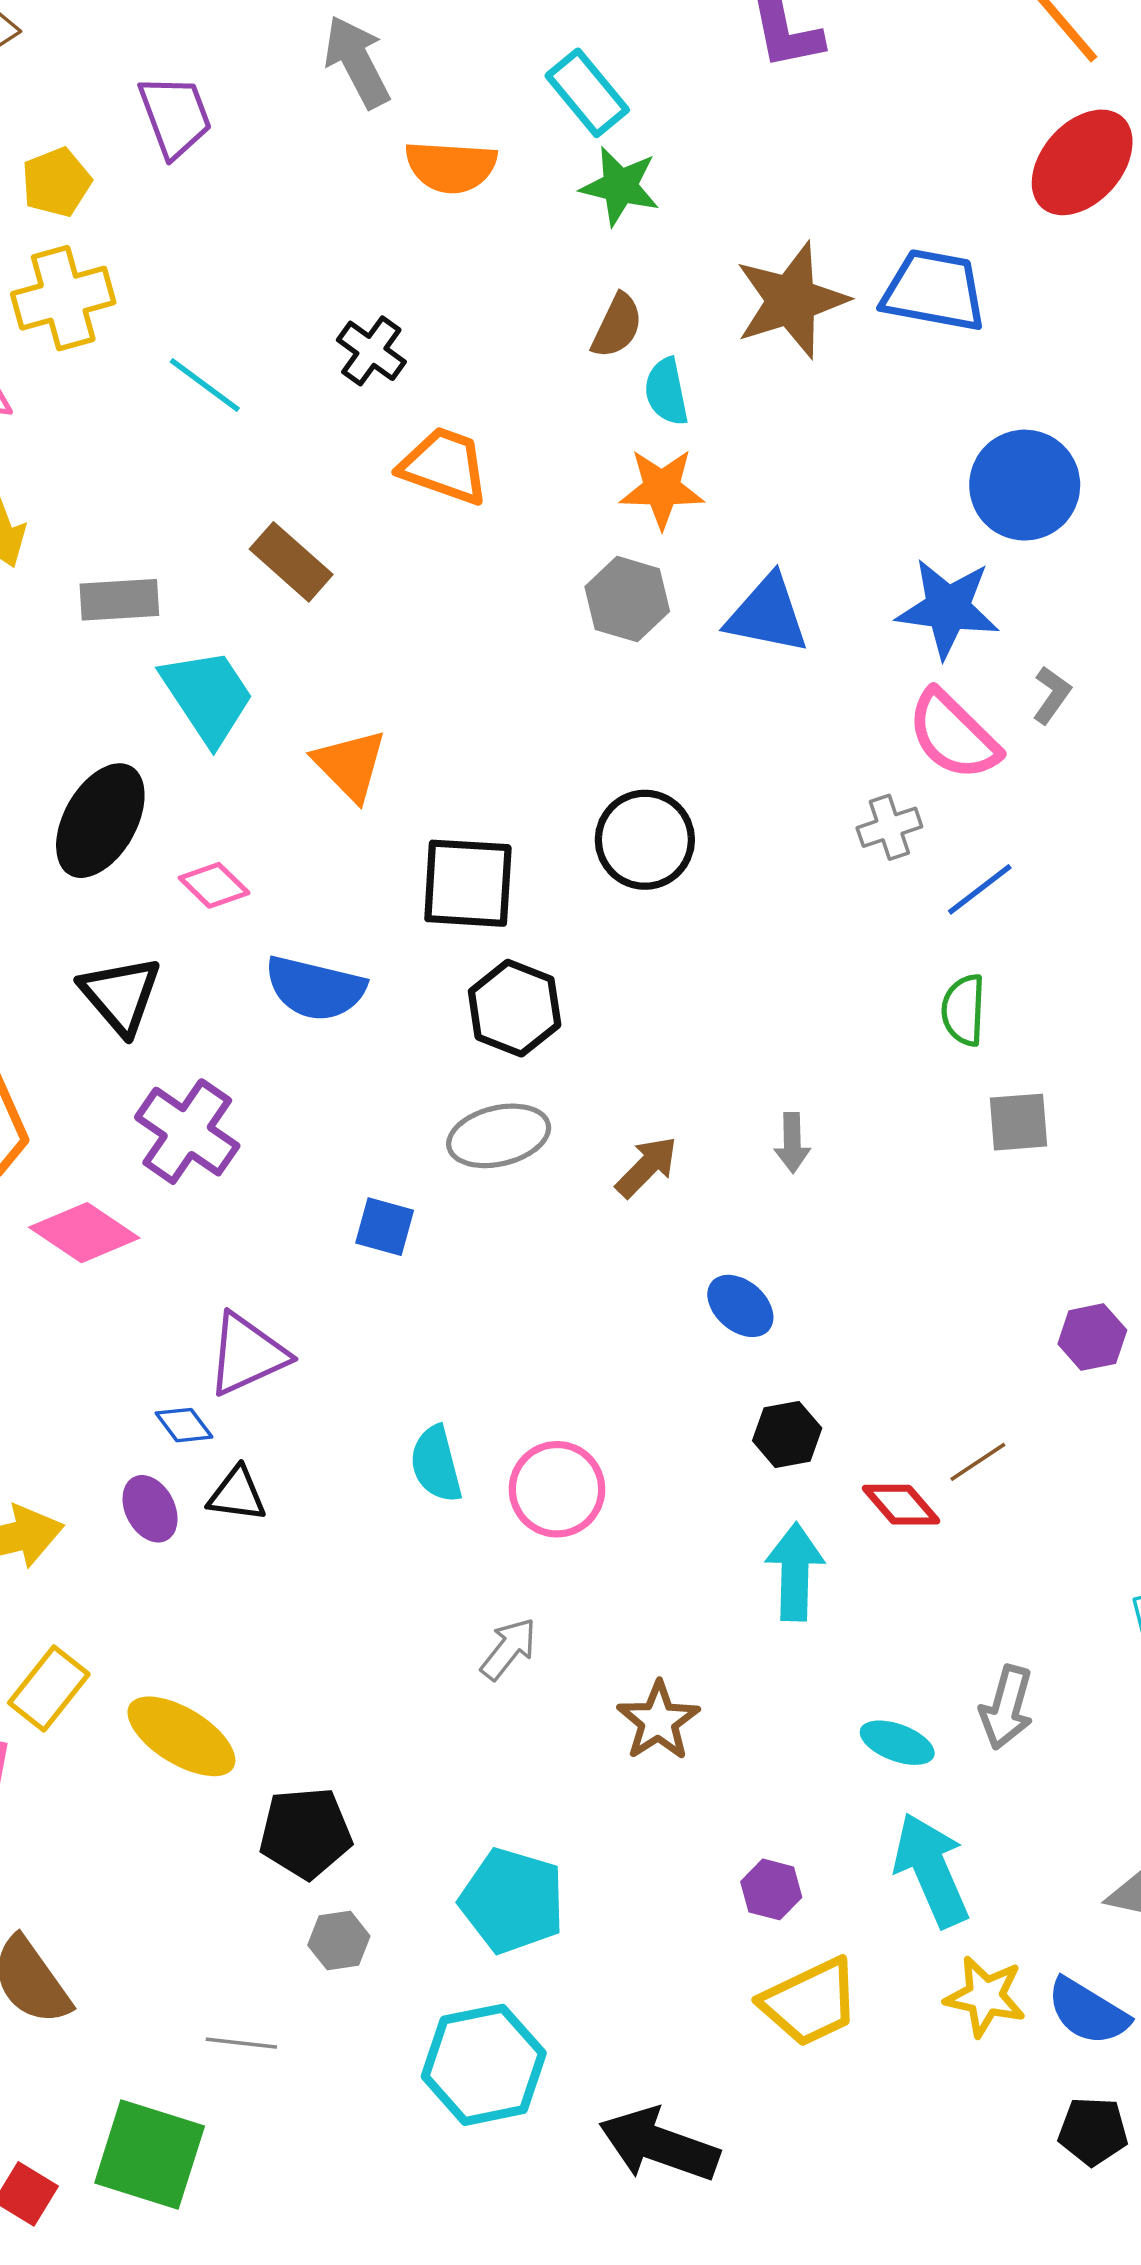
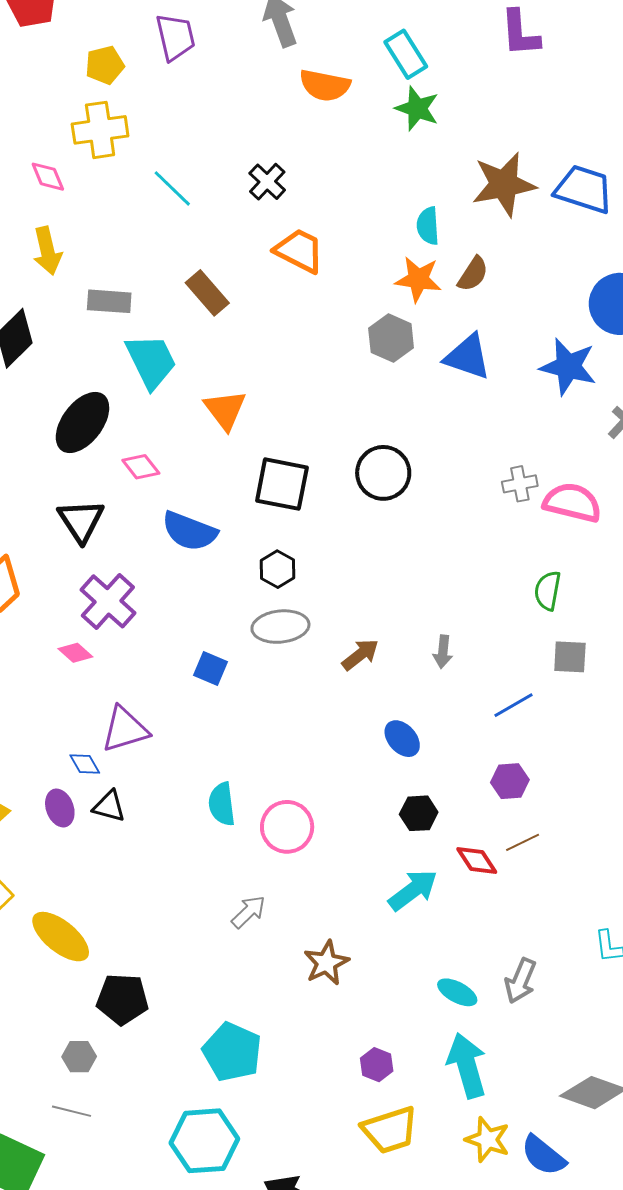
brown semicircle: (617, 326) -> (473, 274), moved
pink semicircle: (953, 735) -> (572, 503), moved, turned 142
blue line: (980, 889) -> (513, 705), moved
black hexagon: (515, 1008) -> (277, 569), moved, size x0.7
pink diamond: (84, 1233) -> (75, 653), moved, size x0.6
purple hexagon: (1092, 1337) -> (510, 781), moved
cyan arrow: (795, 1572) -> (413, 890), turned 44
gray hexagon: (339, 1941) -> (79, 1057), moved

